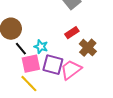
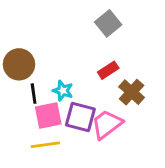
black line: (21, 49) -> (34, 94), turned 32
yellow line: (29, 84) -> (45, 145), turned -54

